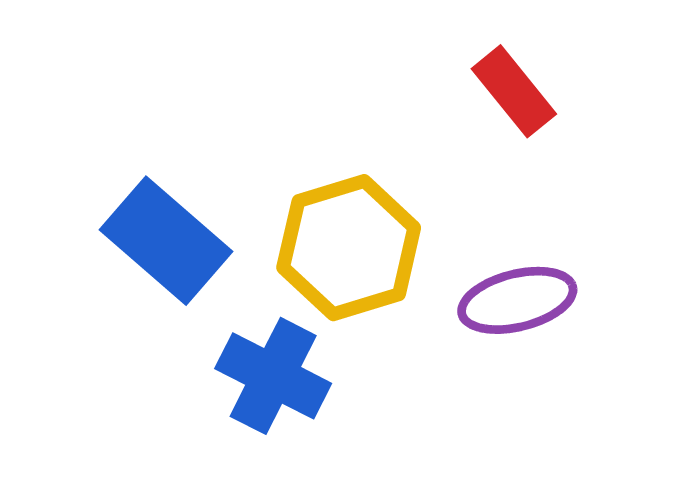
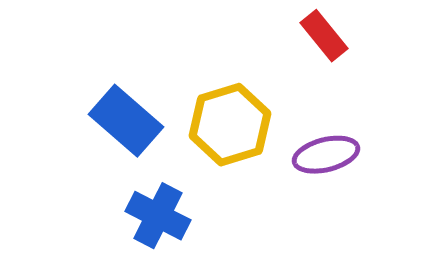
blue cross: (273, 376) -> (158, 216), moved

